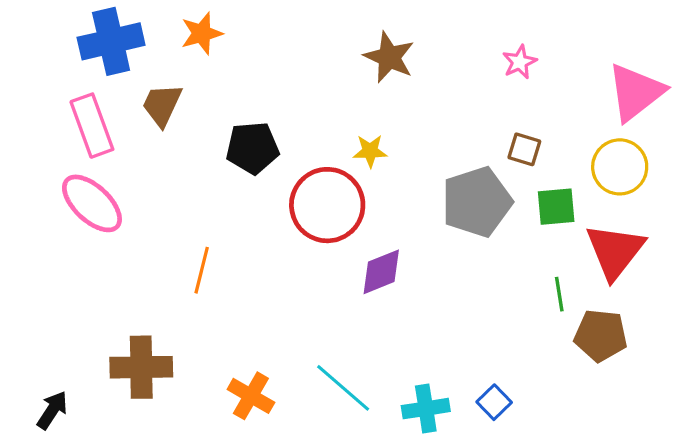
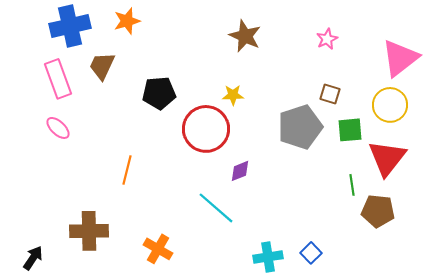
pink ellipse: (92, 203) -> (58, 128), size x0.6
purple diamond: (381, 272) -> (240, 171), size x0.7
cyan line: (343, 388) -> (216, 208), moved

